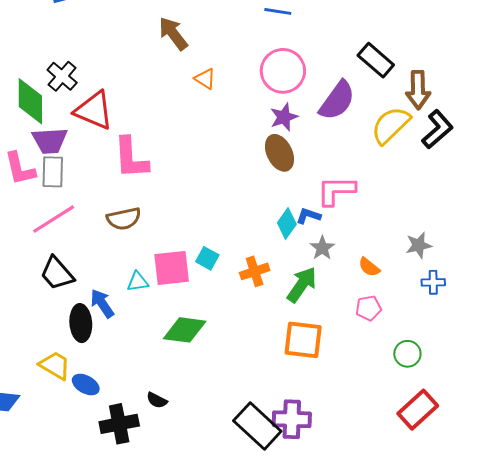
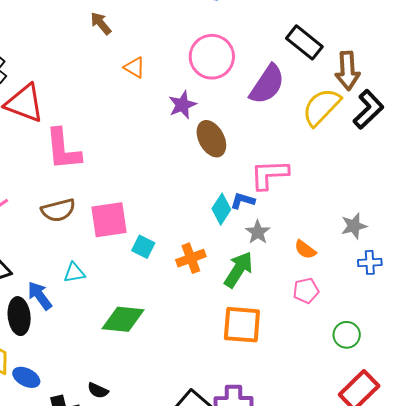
brown arrow: (173, 34) -> (101, 23), size x0.7
purple star: (284, 117) -> (182, 105), moved
pink square: (172, 268) -> (109, 220), moved

